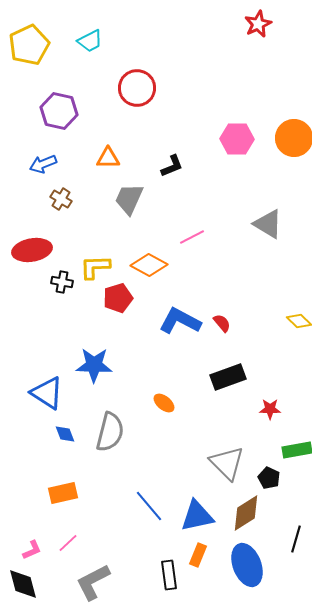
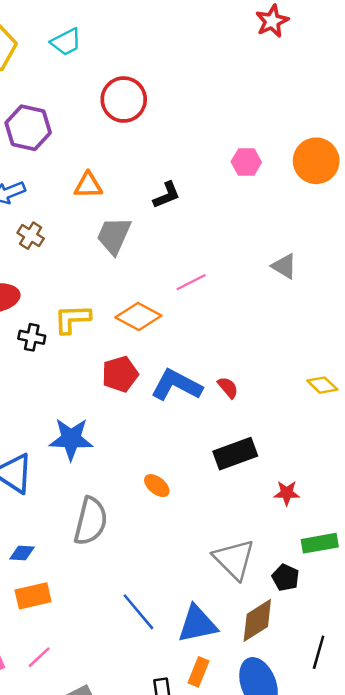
pink hexagon: (237, 139) -> (246, 162), size x0.7
gray triangle: (268, 224) -> (284, 266), size x0.7
red pentagon: (118, 298) -> (120, 374), moved
blue diamond: (65, 434) -> (22, 553), moved, turned -65

